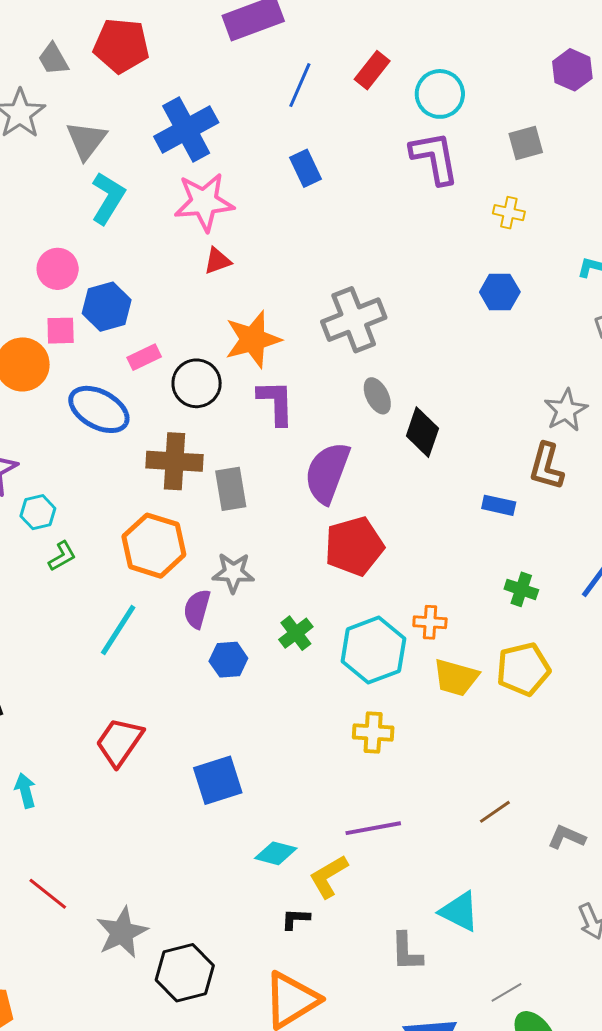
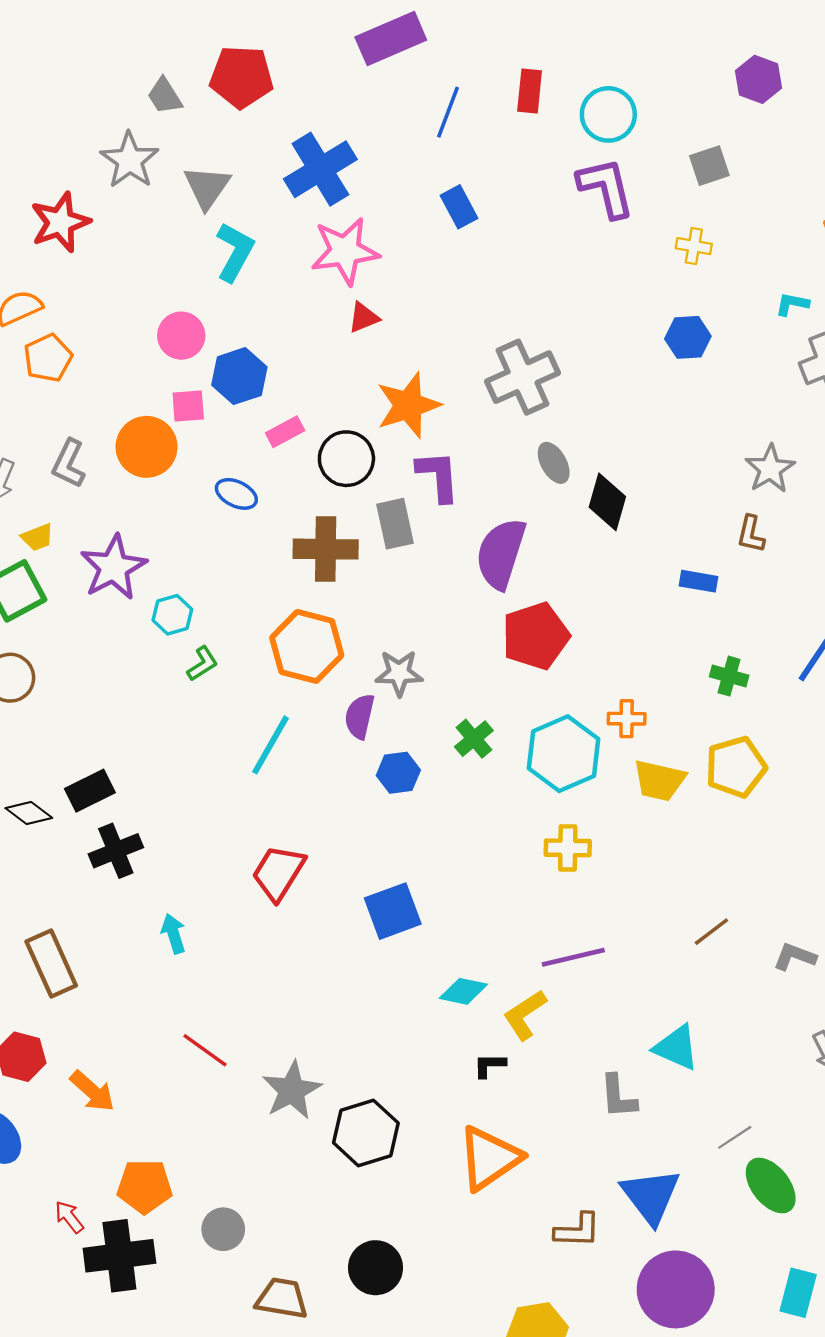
red rectangle: (372, 70) -> (530, 91), turned -30
blue ellipse: (99, 409) -> (236, 494), size x0.6
brown L-shape: (546, 466) -> (751, 534), size x0.7
gray rectangle: (231, 489) -> (395, 524), moved

